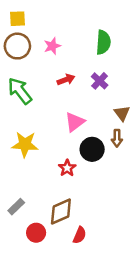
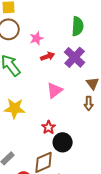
pink star: (52, 46) -> (37, 38), moved
purple cross: (100, 81) -> (75, 57), size x1.5
black circle: (92, 149) -> (63, 142), moved

